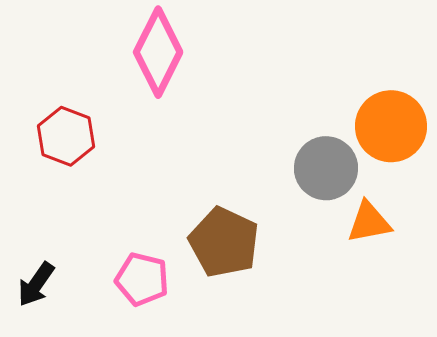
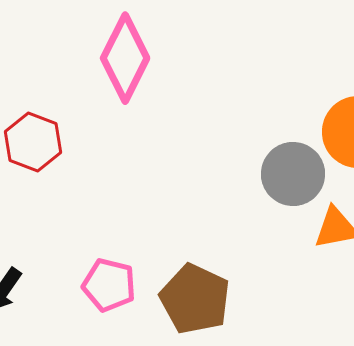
brown pentagon: (224, 242) -> (195, 299), moved

